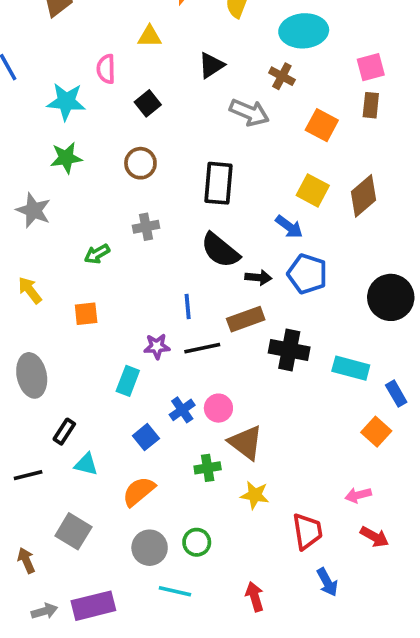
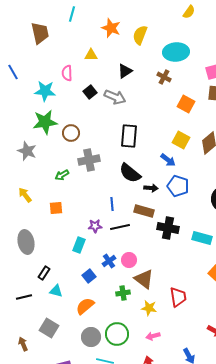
gray arrow: (249, 112) -> (115, 97), moved
green star: (66, 158) -> (45, 122), size x1.4
brown circle: (140, 163) -> (71, 133), moved
gray cross: (146, 227) -> (89, 160), size x1.5
brown rectangle: (246, 319) -> (144, 211), turned 36
pink arrow: (358, 495) -> (153, 336), moved
red trapezoid: (307, 531) -> (178, 297), moved
green circle: (197, 542) -> (117, 334), size x1.5

